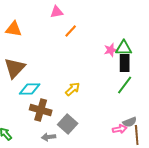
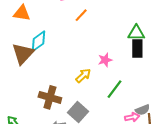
pink star: (111, 50) -> (105, 60), moved
green line: (125, 85) -> (114, 89), moved
cyan diamond: (30, 89) -> (38, 41), moved, turned -35

